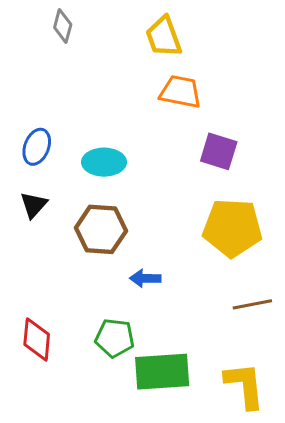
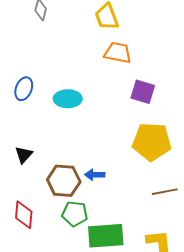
black triangle: (34, 205) -> (24, 155), moved
brown hexagon: (101, 229) -> (64, 181), moved

